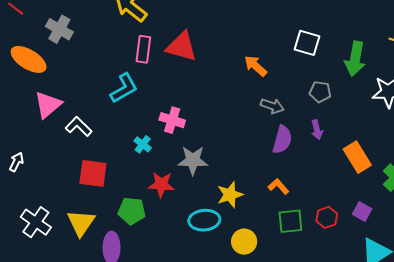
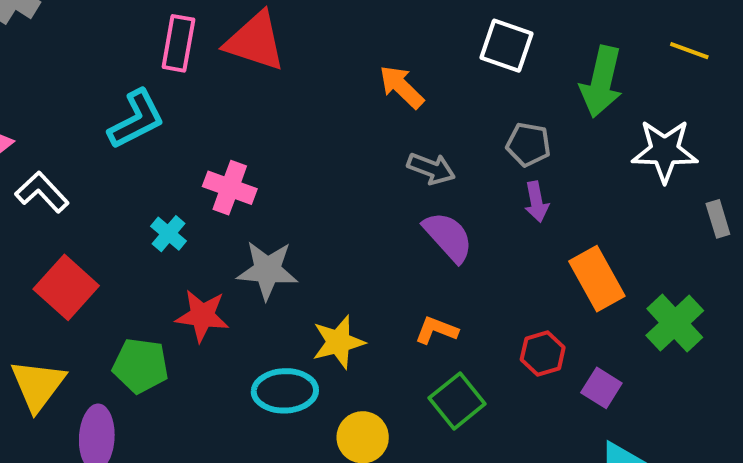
purple arrow: (317, 130) -> (536, 202), moved
purple semicircle: (282, 140) -> (448, 237), turned -60
red square: (93, 173) -> (66, 287), turned 32
orange L-shape: (278, 186) -> (436, 330), turned -30
red hexagon: (327, 217) -> (543, 353), moved
green square: (290, 221) -> (457, 401), turned -36

